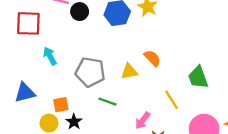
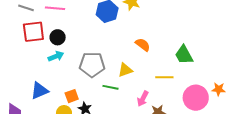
black circle: (80, 12) -> (58, 37), moved
cyan arrow: (50, 56) -> (56, 56), turned 105
yellow triangle: (129, 71) -> (125, 70), moved
yellow line: (171, 100) -> (164, 77), turned -48

